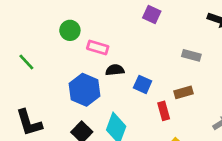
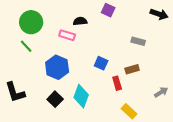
green circle: (70, 30) -> (31, 22), moved, size x1.5
green line: (26, 62) -> (26, 46), moved
black semicircle: (115, 70) -> (80, 21), moved

